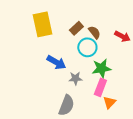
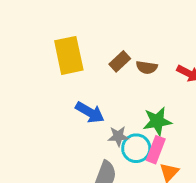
brown semicircle: (94, 32) -> (147, 67), turned 136
cyan circle: (87, 47) -> (136, 148), moved

